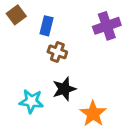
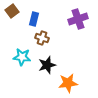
cyan star: (31, 101) -> (22, 57), moved
orange star: (93, 114) -> (68, 83), turned 30

